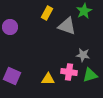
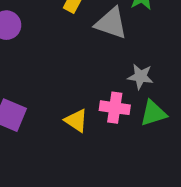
yellow triangle: (48, 79) -> (76, 121), turned 32

